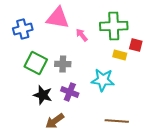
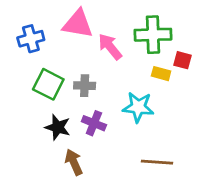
pink arrow: (82, 35) -> (110, 47), size x1.5
brown arrow: (55, 121) -> (74, 162), turned 102

